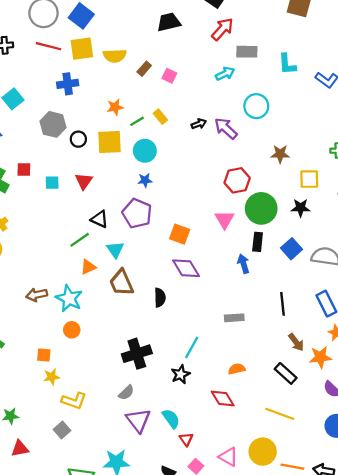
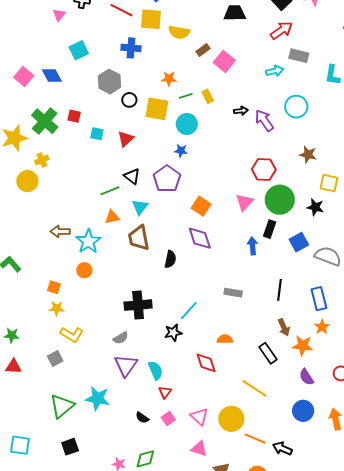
pink square: (169, 76) -> (224, 61), size x1.5

